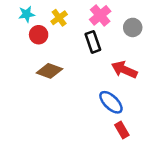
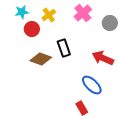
black rectangle: (93, 42) -> (64, 48), moved
red rectangle: (122, 130) -> (82, 108), moved

